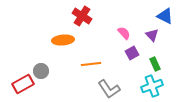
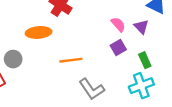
pink semicircle: (124, 33) -> (118, 24), moved
gray circle: (41, 71) -> (13, 59), moved

